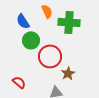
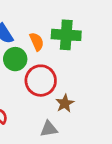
orange semicircle: (47, 11) -> (37, 42), moved

